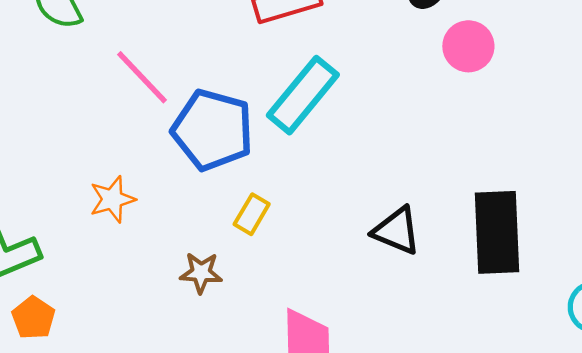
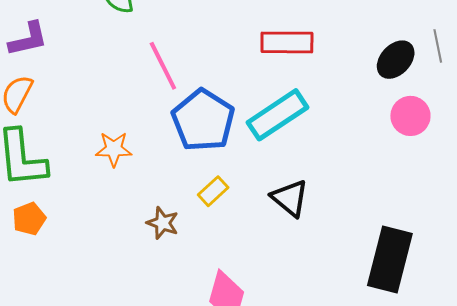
black triangle: (397, 231) -> (290, 198), moved

